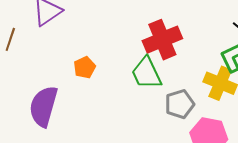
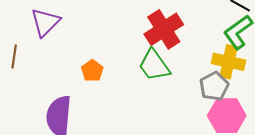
gray pentagon: (180, 104) -> (214, 86), moved

